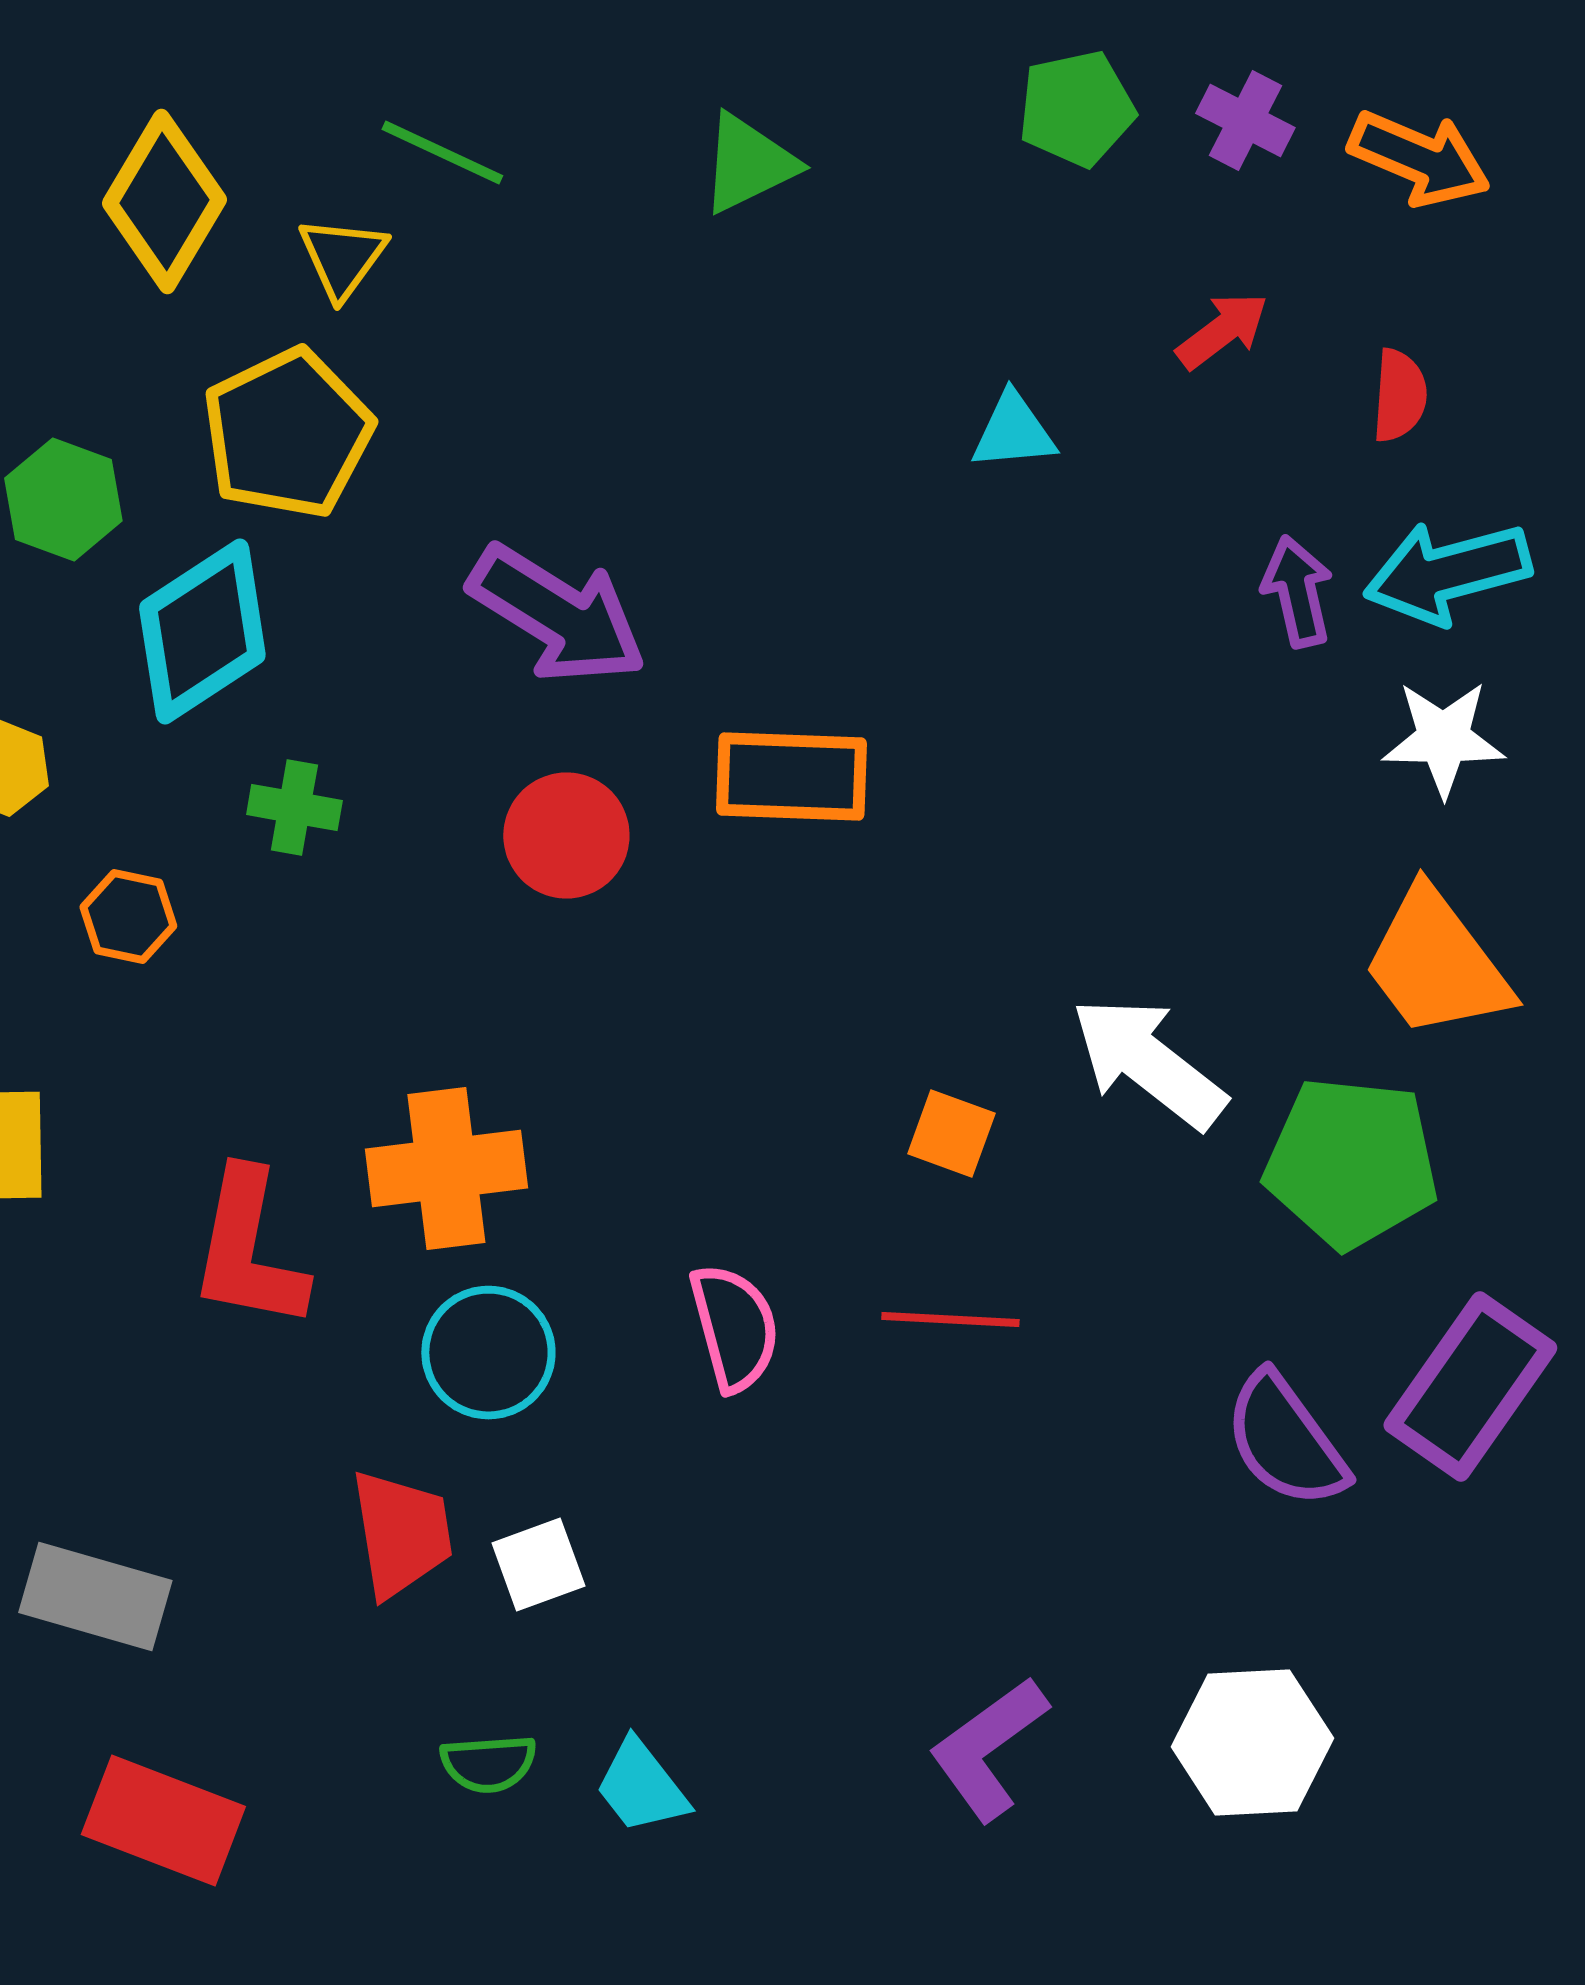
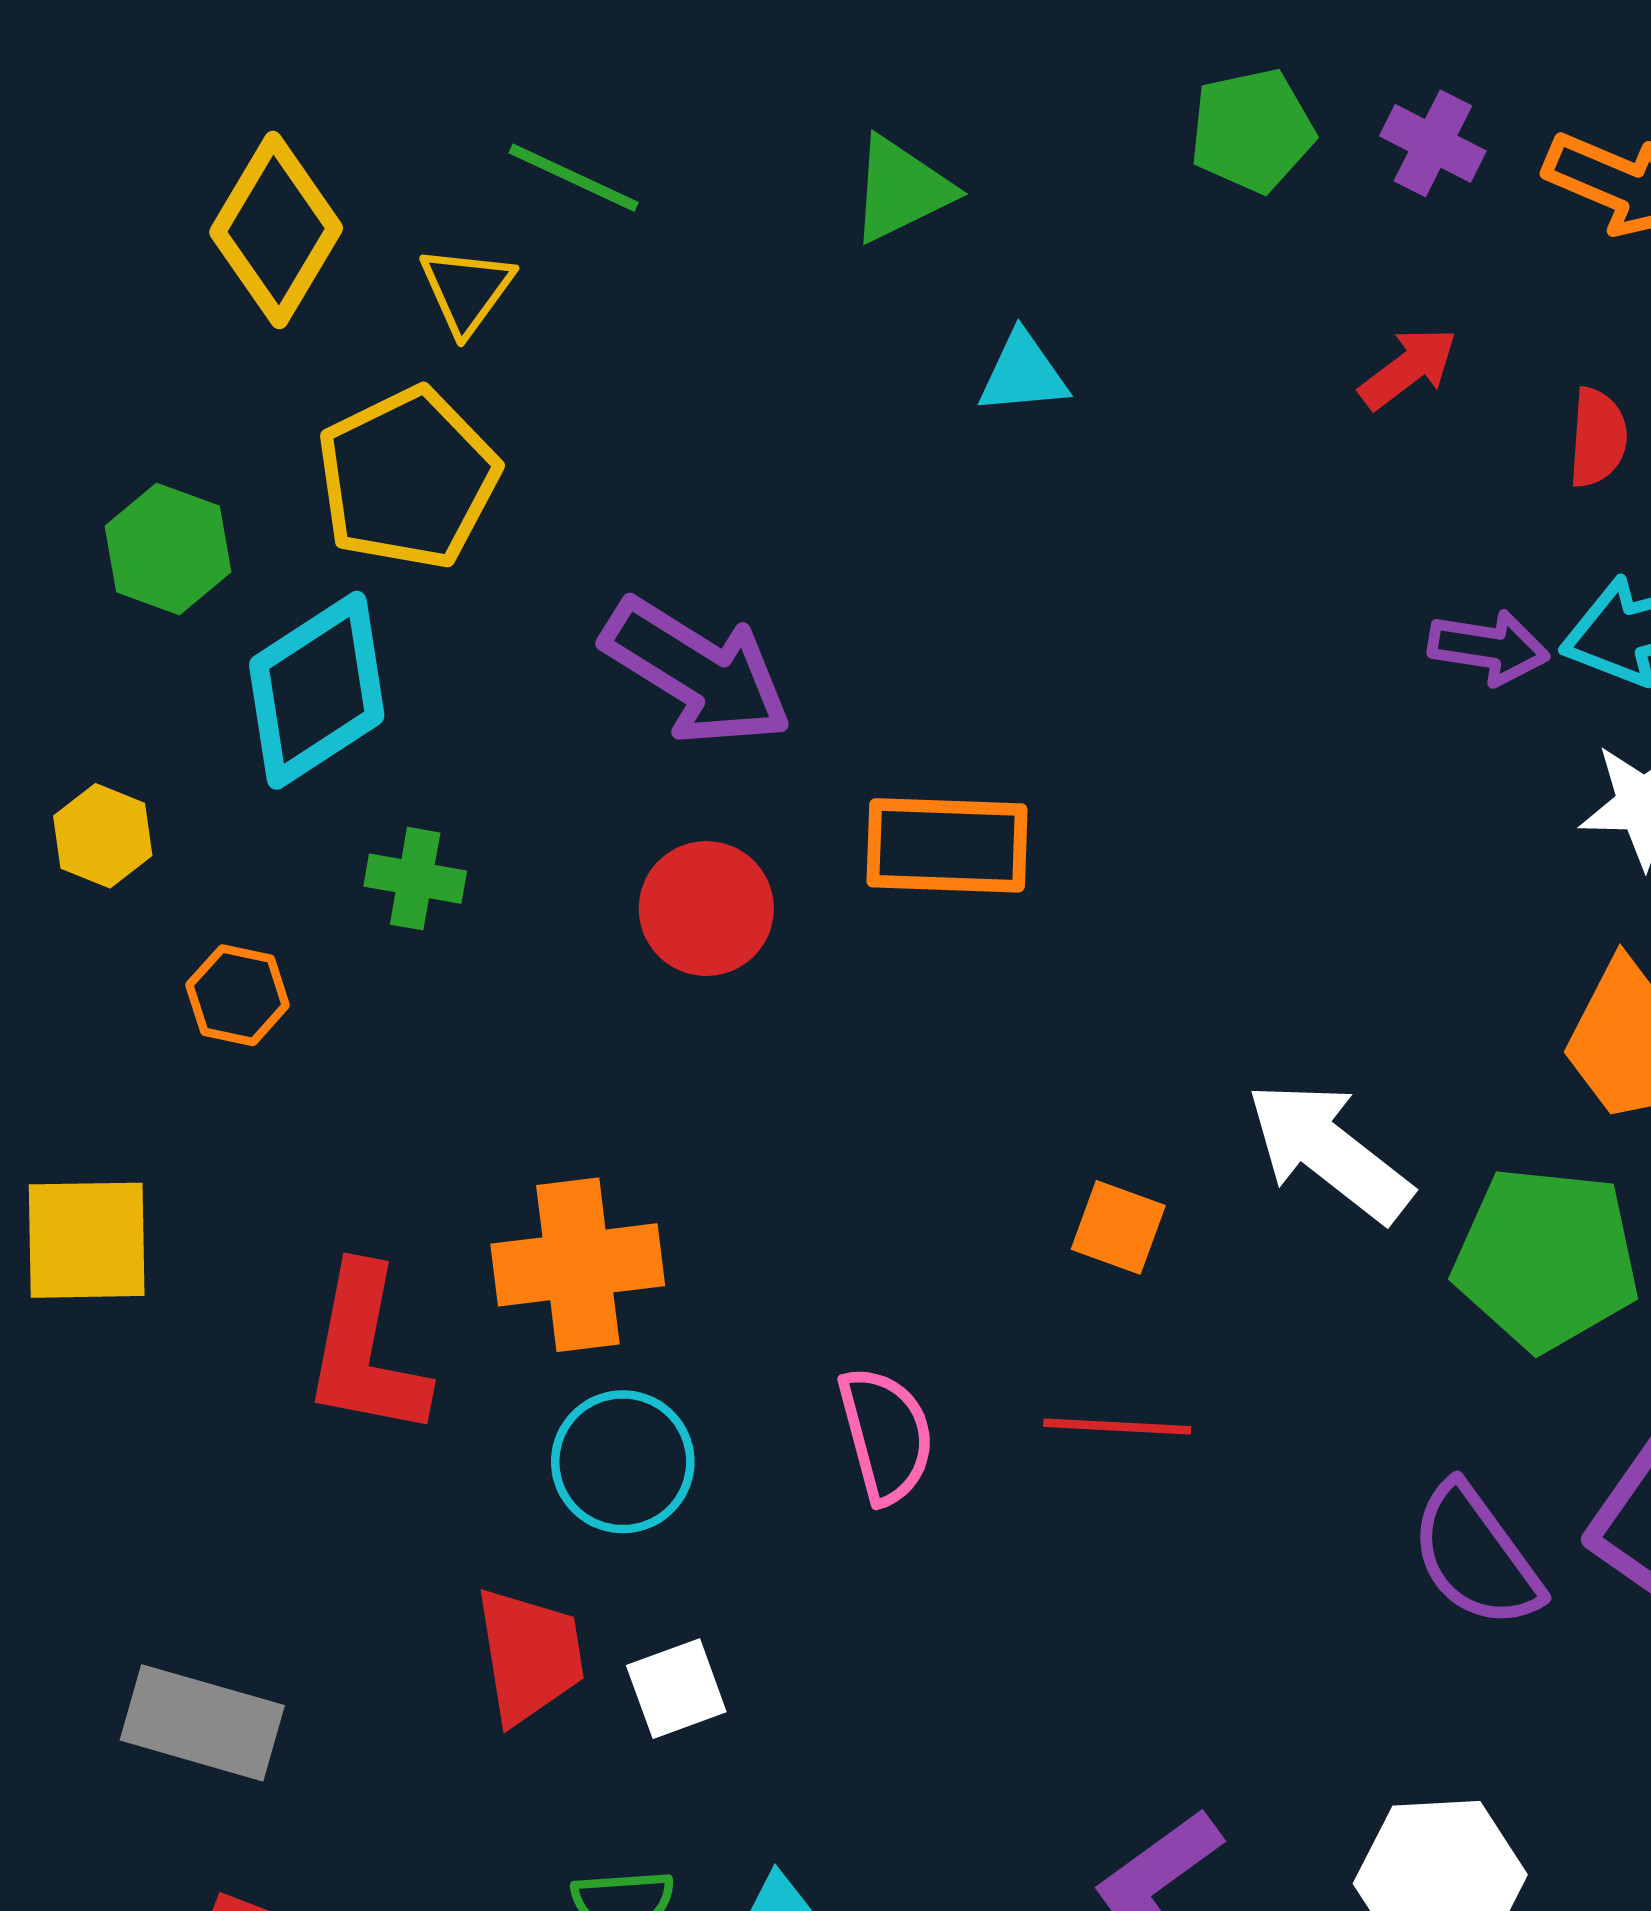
cyan triangle: (1013, 432) -> (1023, 373), moved
purple arrow: (1297, 592) -> (1489, 647), turned 112

